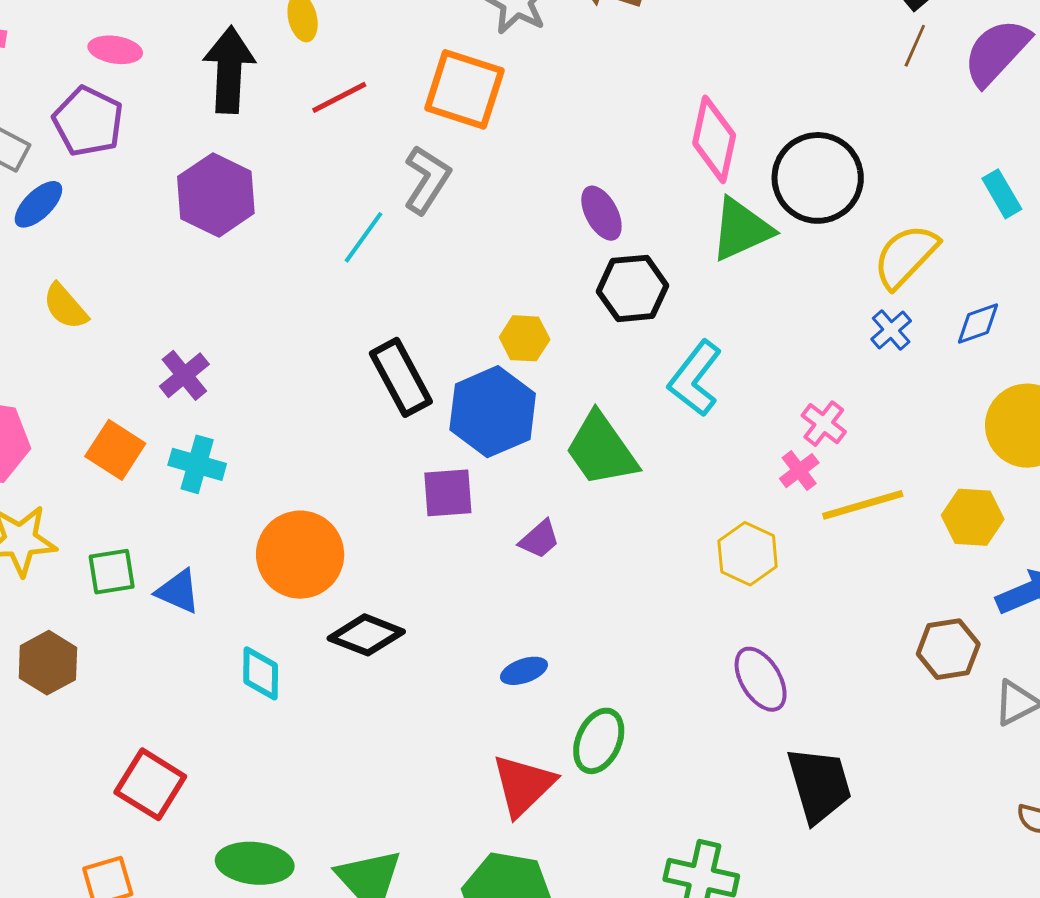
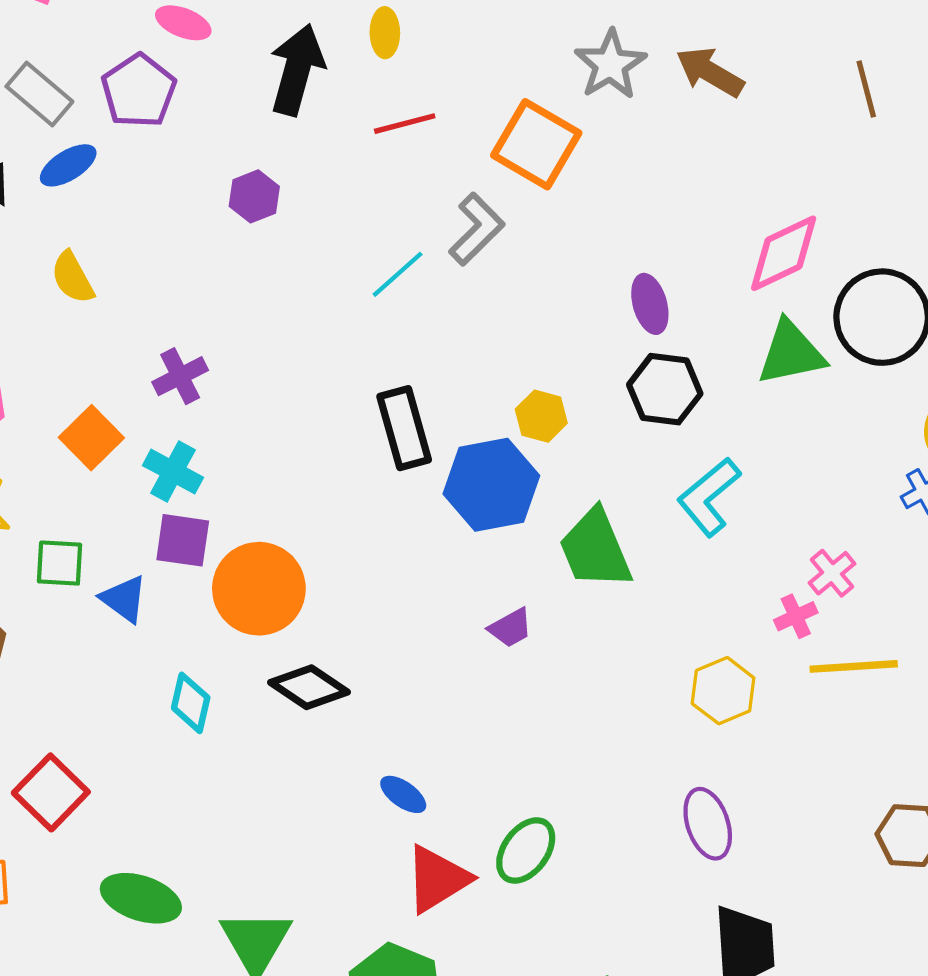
pink diamond: (714, 139) -> (784, 253), turned 40
purple hexagon: (216, 195) -> (254, 196), size x0.6
purple square: (448, 493) -> (183, 540), moved
blue ellipse: (524, 671) -> (403, 794), moved, turned 42

